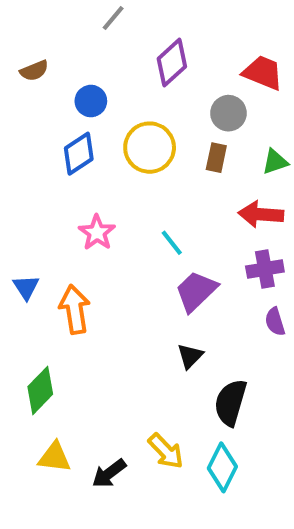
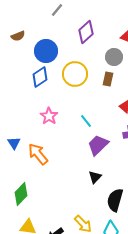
blue circle: (91, 101) -> (46, 51), size x1.5
orange arrow: (75, 309) -> (38, 154), turned -30

